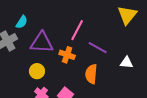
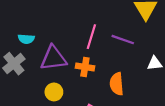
cyan semicircle: (22, 22) -> (26, 39), turned 72
purple line: (98, 48) -> (123, 40), moved

